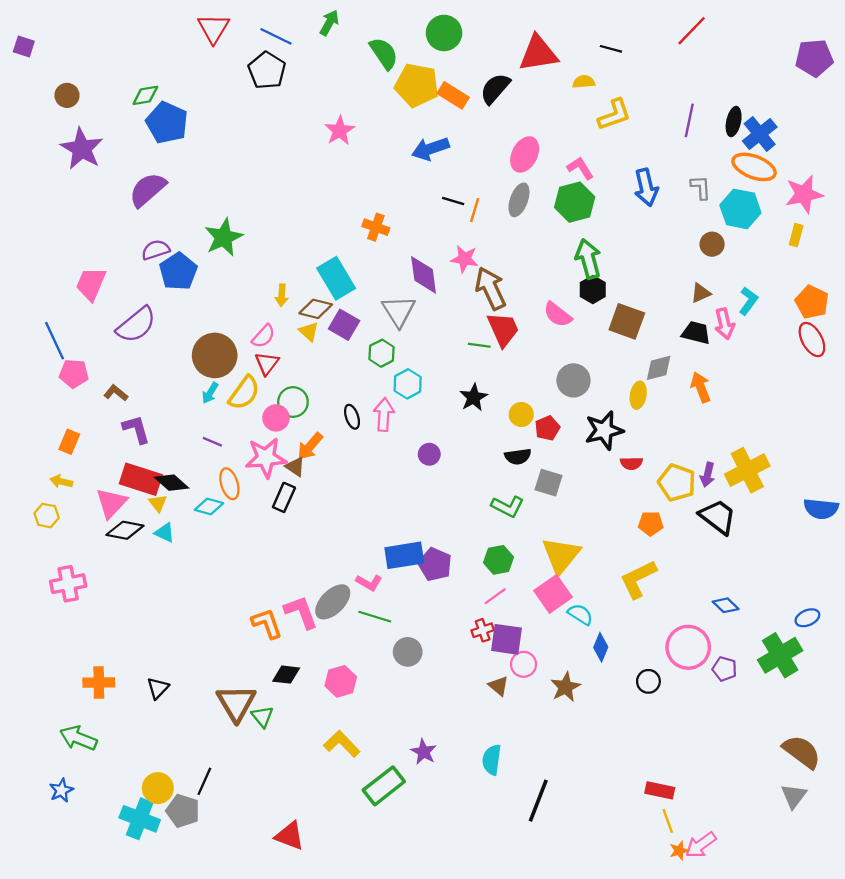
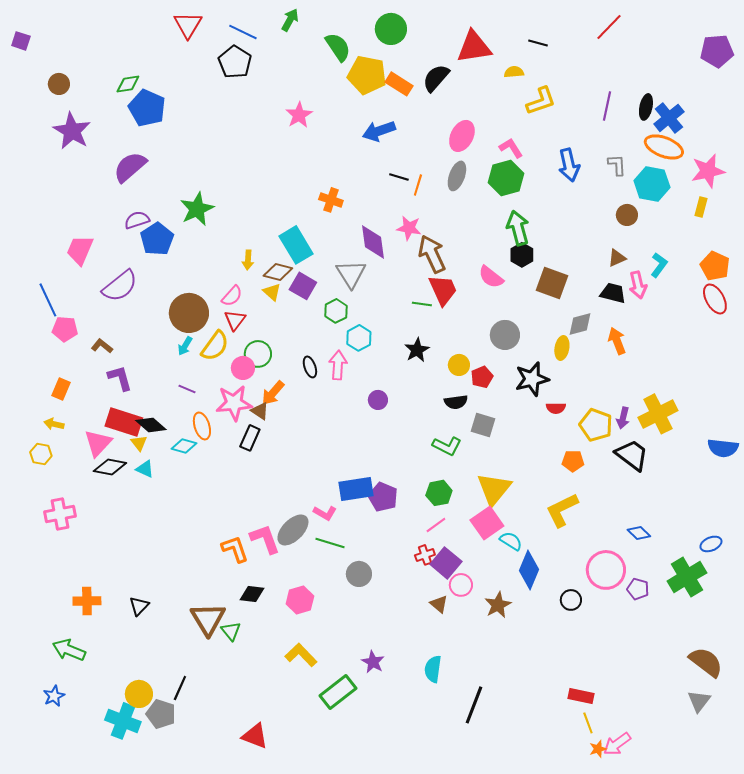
purple square: (506, 639) -> (446, 563), turned 32
blue diamond: (601, 647) -> (529, 570), size x1.5

